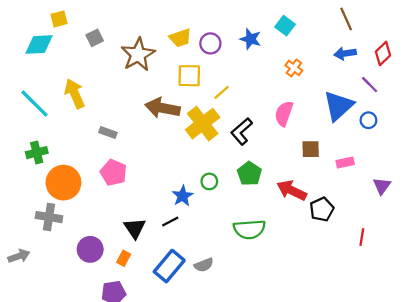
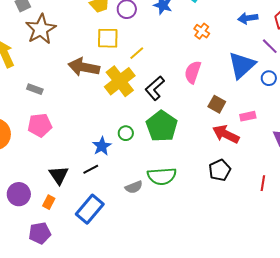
brown star: (138, 55) -> (41, 29), moved
brown square: (311, 149) -> (217, 104), turned 30
pink pentagon: (114, 173) -> (40, 125), turned -30
green pentagon: (249, 174) -> (162, 126), size x1.4
red arrow: (292, 190) -> (226, 134), moved
black pentagon: (322, 209) -> (220, 170), moved
gray semicircle: (204, 265) -> (134, 187), moved

